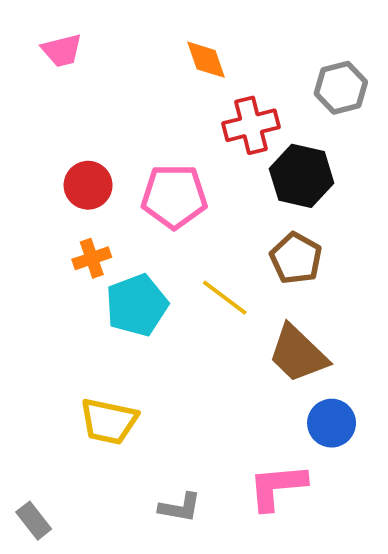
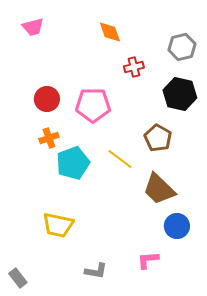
red cross: (251, 125) -> (134, 67), size x0.7
black hexagon: (302, 176) -> (180, 94), moved
pink L-shape: (277, 487) -> (148, 260), size x0.7

